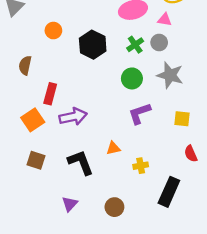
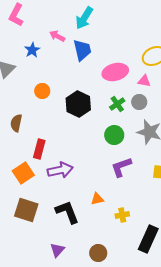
brown square: (36, 160) -> (26, 210), size x1.4

